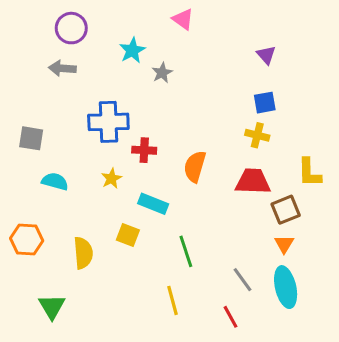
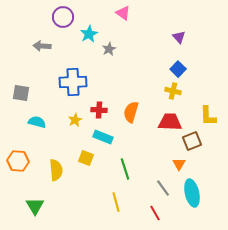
purple circle: (71, 28) -> (63, 17), moved
blue square: (265, 103) -> (178, 69), turned -35
red cross: (144, 150) -> (99, 110), moved
orange triangle: (284, 244) -> (179, 164), moved

